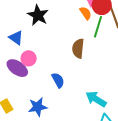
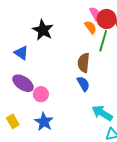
pink circle: (29, 58) -> (41, 94), moved
blue semicircle: (58, 80) -> (83, 84), moved
blue star: (38, 107) -> (44, 122), turned -30

